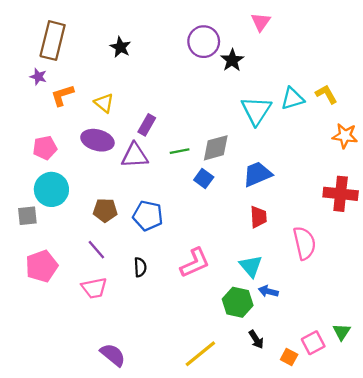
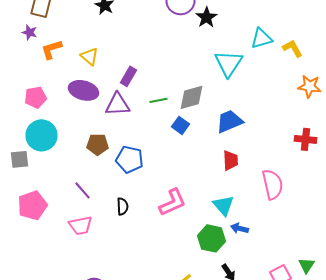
cyan triangle: (292, 99) -> (262, 38), moved
red cross: (341, 194) -> (306, 139), size x0.7
brown pentagon: (105, 210) -> (98, 144), moved

